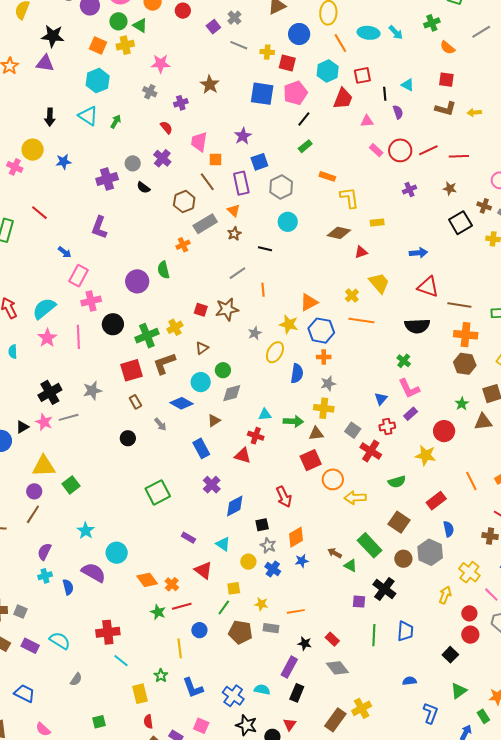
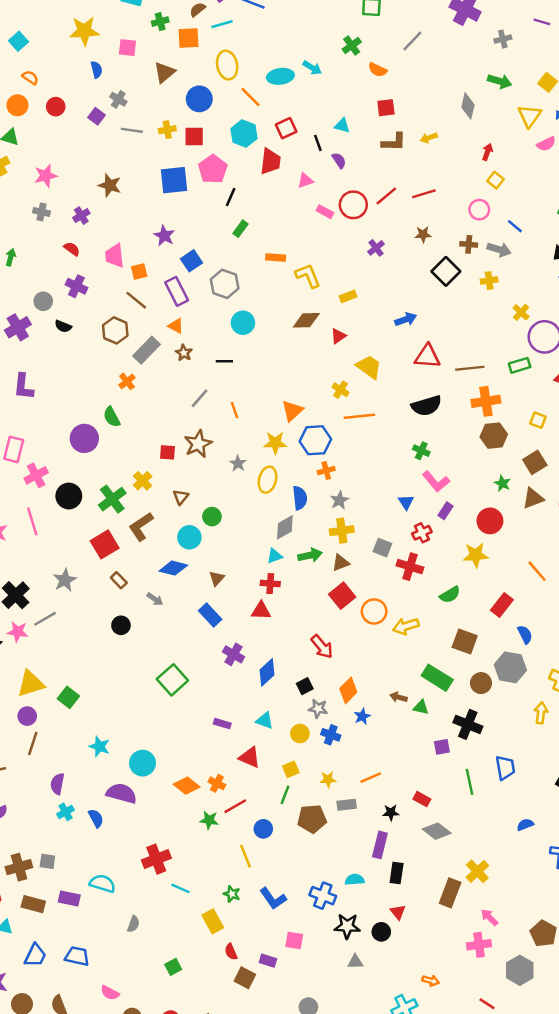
gray diamond: (232, 393) -> (285, 527), moved

